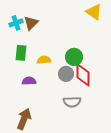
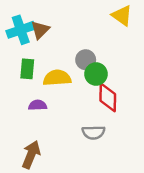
cyan cross: (16, 23) -> (21, 30), size x1.5
yellow semicircle: (44, 60) -> (57, 78), size x1.5
gray circle: (66, 74) -> (86, 60), moved

